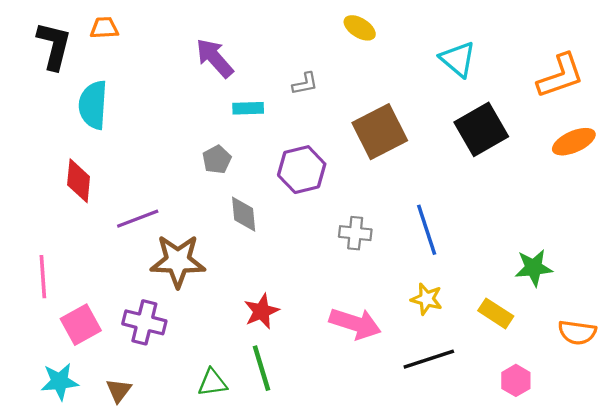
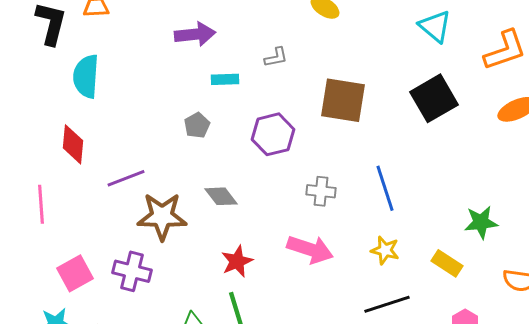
purple arrow: (215, 58) -> (195, 34), turned 126
cyan triangle: (458, 59) -> (435, 26), moved
brown square: (380, 132) -> (343, 100), turned 36
gray diamond: (244, 214) -> (221, 196), moved, turned -32
pink line: (43, 277) -> (41, 204), moved
pink arrow: (355, 323) -> (310, 249), moved

